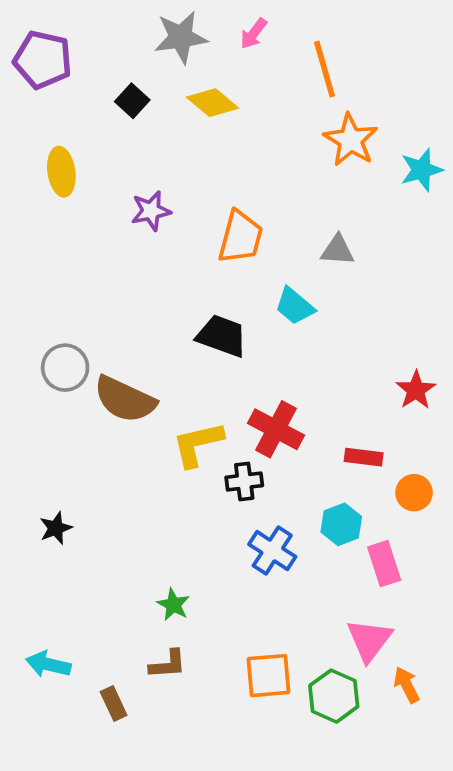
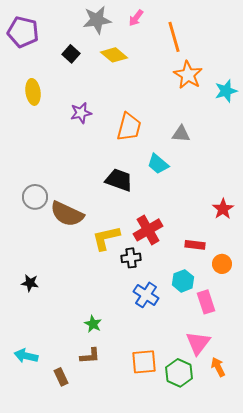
red cross: (276, 429) -> (148, 230), turned 32
black star: (56, 528) -> (30, 283), turned 30

